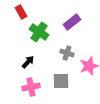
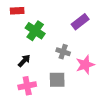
red rectangle: (21, 12) -> (17, 11), turned -64
purple rectangle: (72, 22) -> (80, 22), moved

